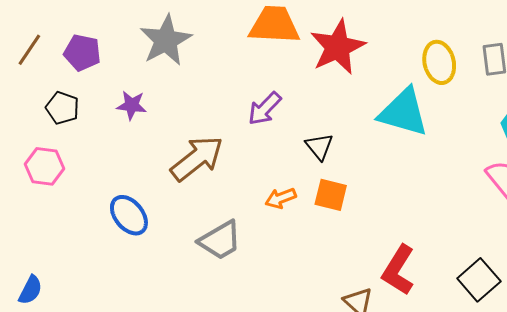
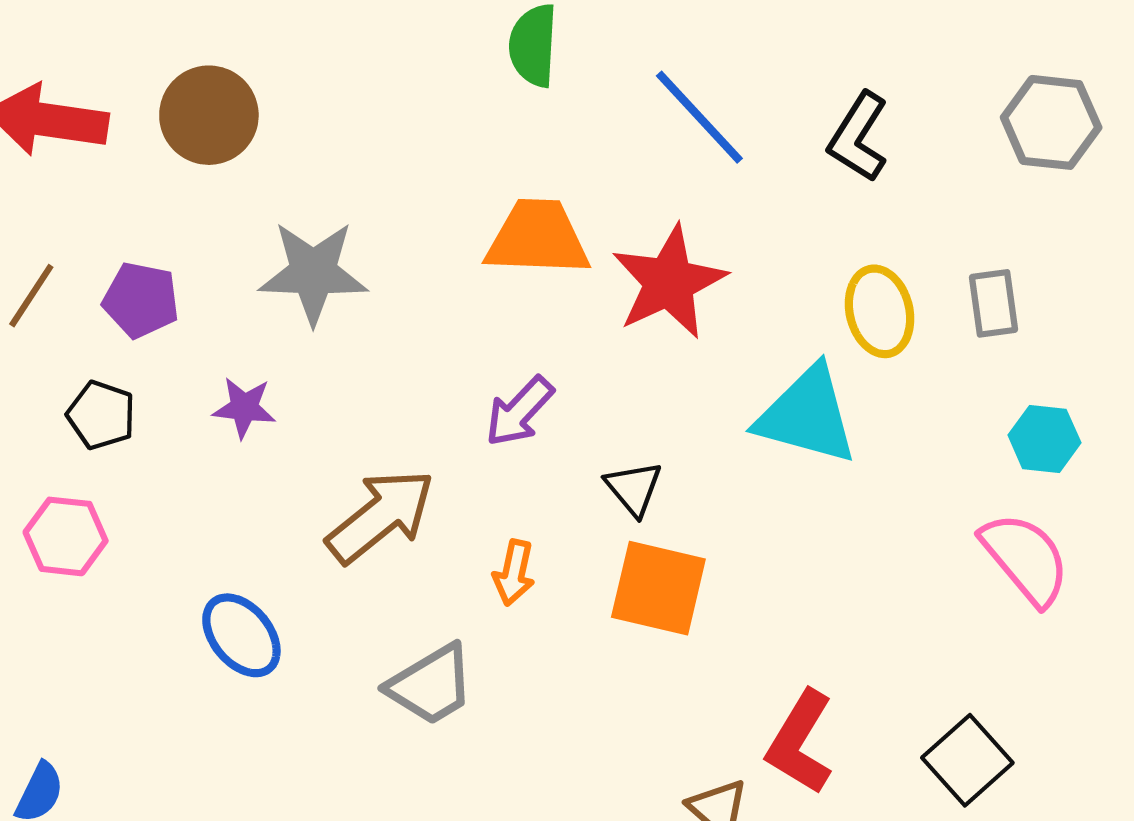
gray star: (166, 40) -> (313, 273), turned 30
orange square: (331, 195) -> (658, 588), size x1.4
orange arrow: (281, 198) -> (514, 573), moved, turned -56

